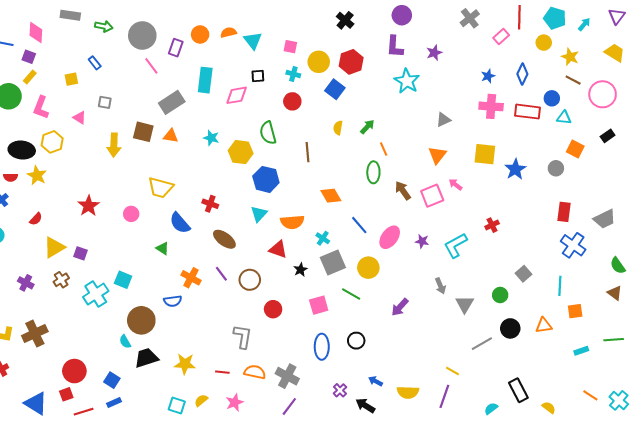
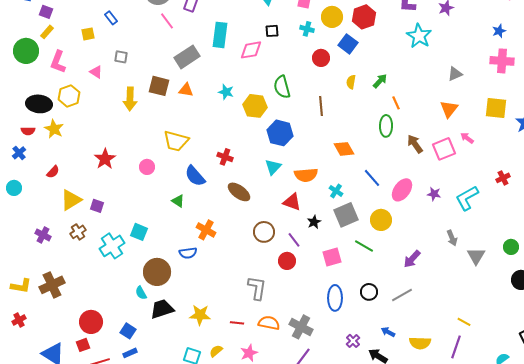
red circle: (292, 101) -> (321, 58), moved
purple line: (221, 274) -> (294, 240), moved
gray line: (482, 344) -> (402, 295), moved

